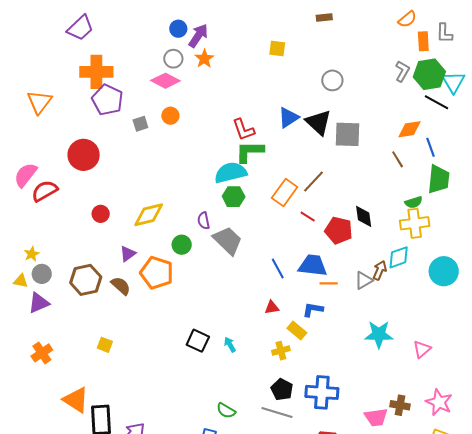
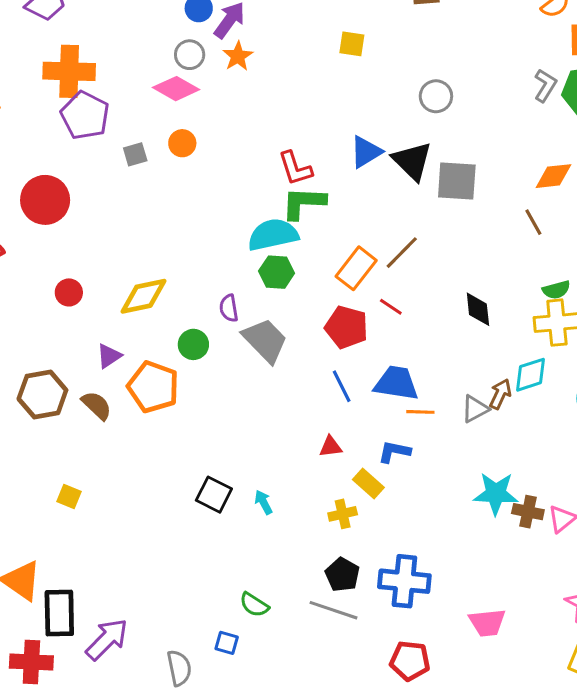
red pentagon: (339, 230) -> (347, 327), moved
brown cross: (400, 405) -> (528, 512), moved

